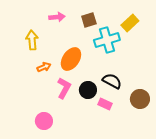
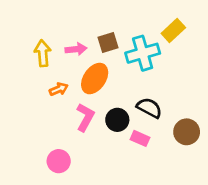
pink arrow: (57, 17) -> (76, 49), moved
brown square: (89, 20) -> (108, 43), moved

